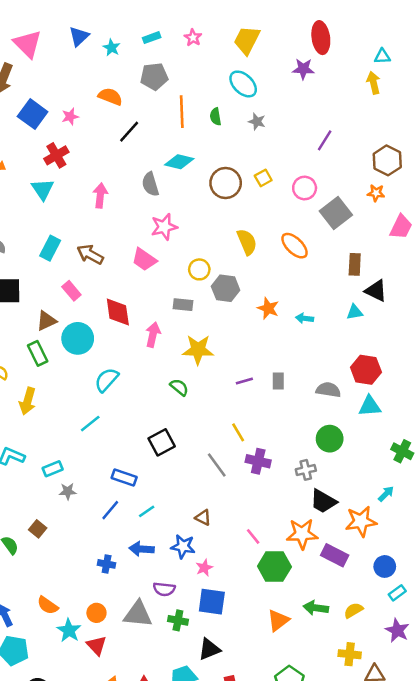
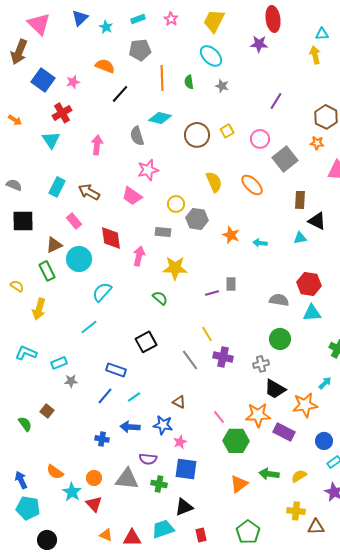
gray rectangle: (278, 381) -> (231, 284), moved

